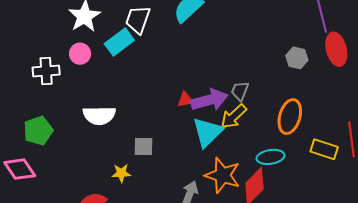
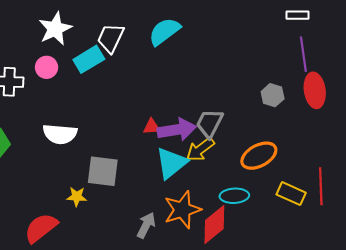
gray trapezoid: (240, 91) -> (210, 123), size x1.4
orange ellipse: (290, 117) -> (259, 156), turned 40
gray square: (143, 147) -> (103, 171), size x1.5
orange star: (223, 175) -> (182, 210), turned 30

